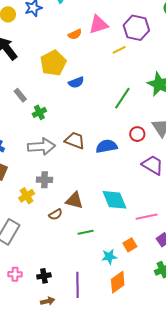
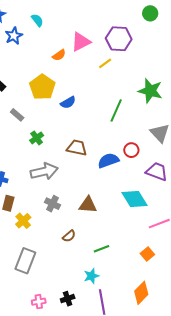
gray rectangle: (20, 95) -> (17, 115), moved
red circle: (137, 134) -> (131, 150), moved
brown trapezoid: (75, 140) -> (77, 148), moved
gray cross: (44, 180) -> (53, 204), turned 35
yellow cross: (27, 196) -> (23, 221), moved
cyan diamond: (114, 200) -> (135, 199), moved
brown triangle: (74, 201) -> (88, 205), moved
cyan star: (109, 257) -> (91, 276), moved

